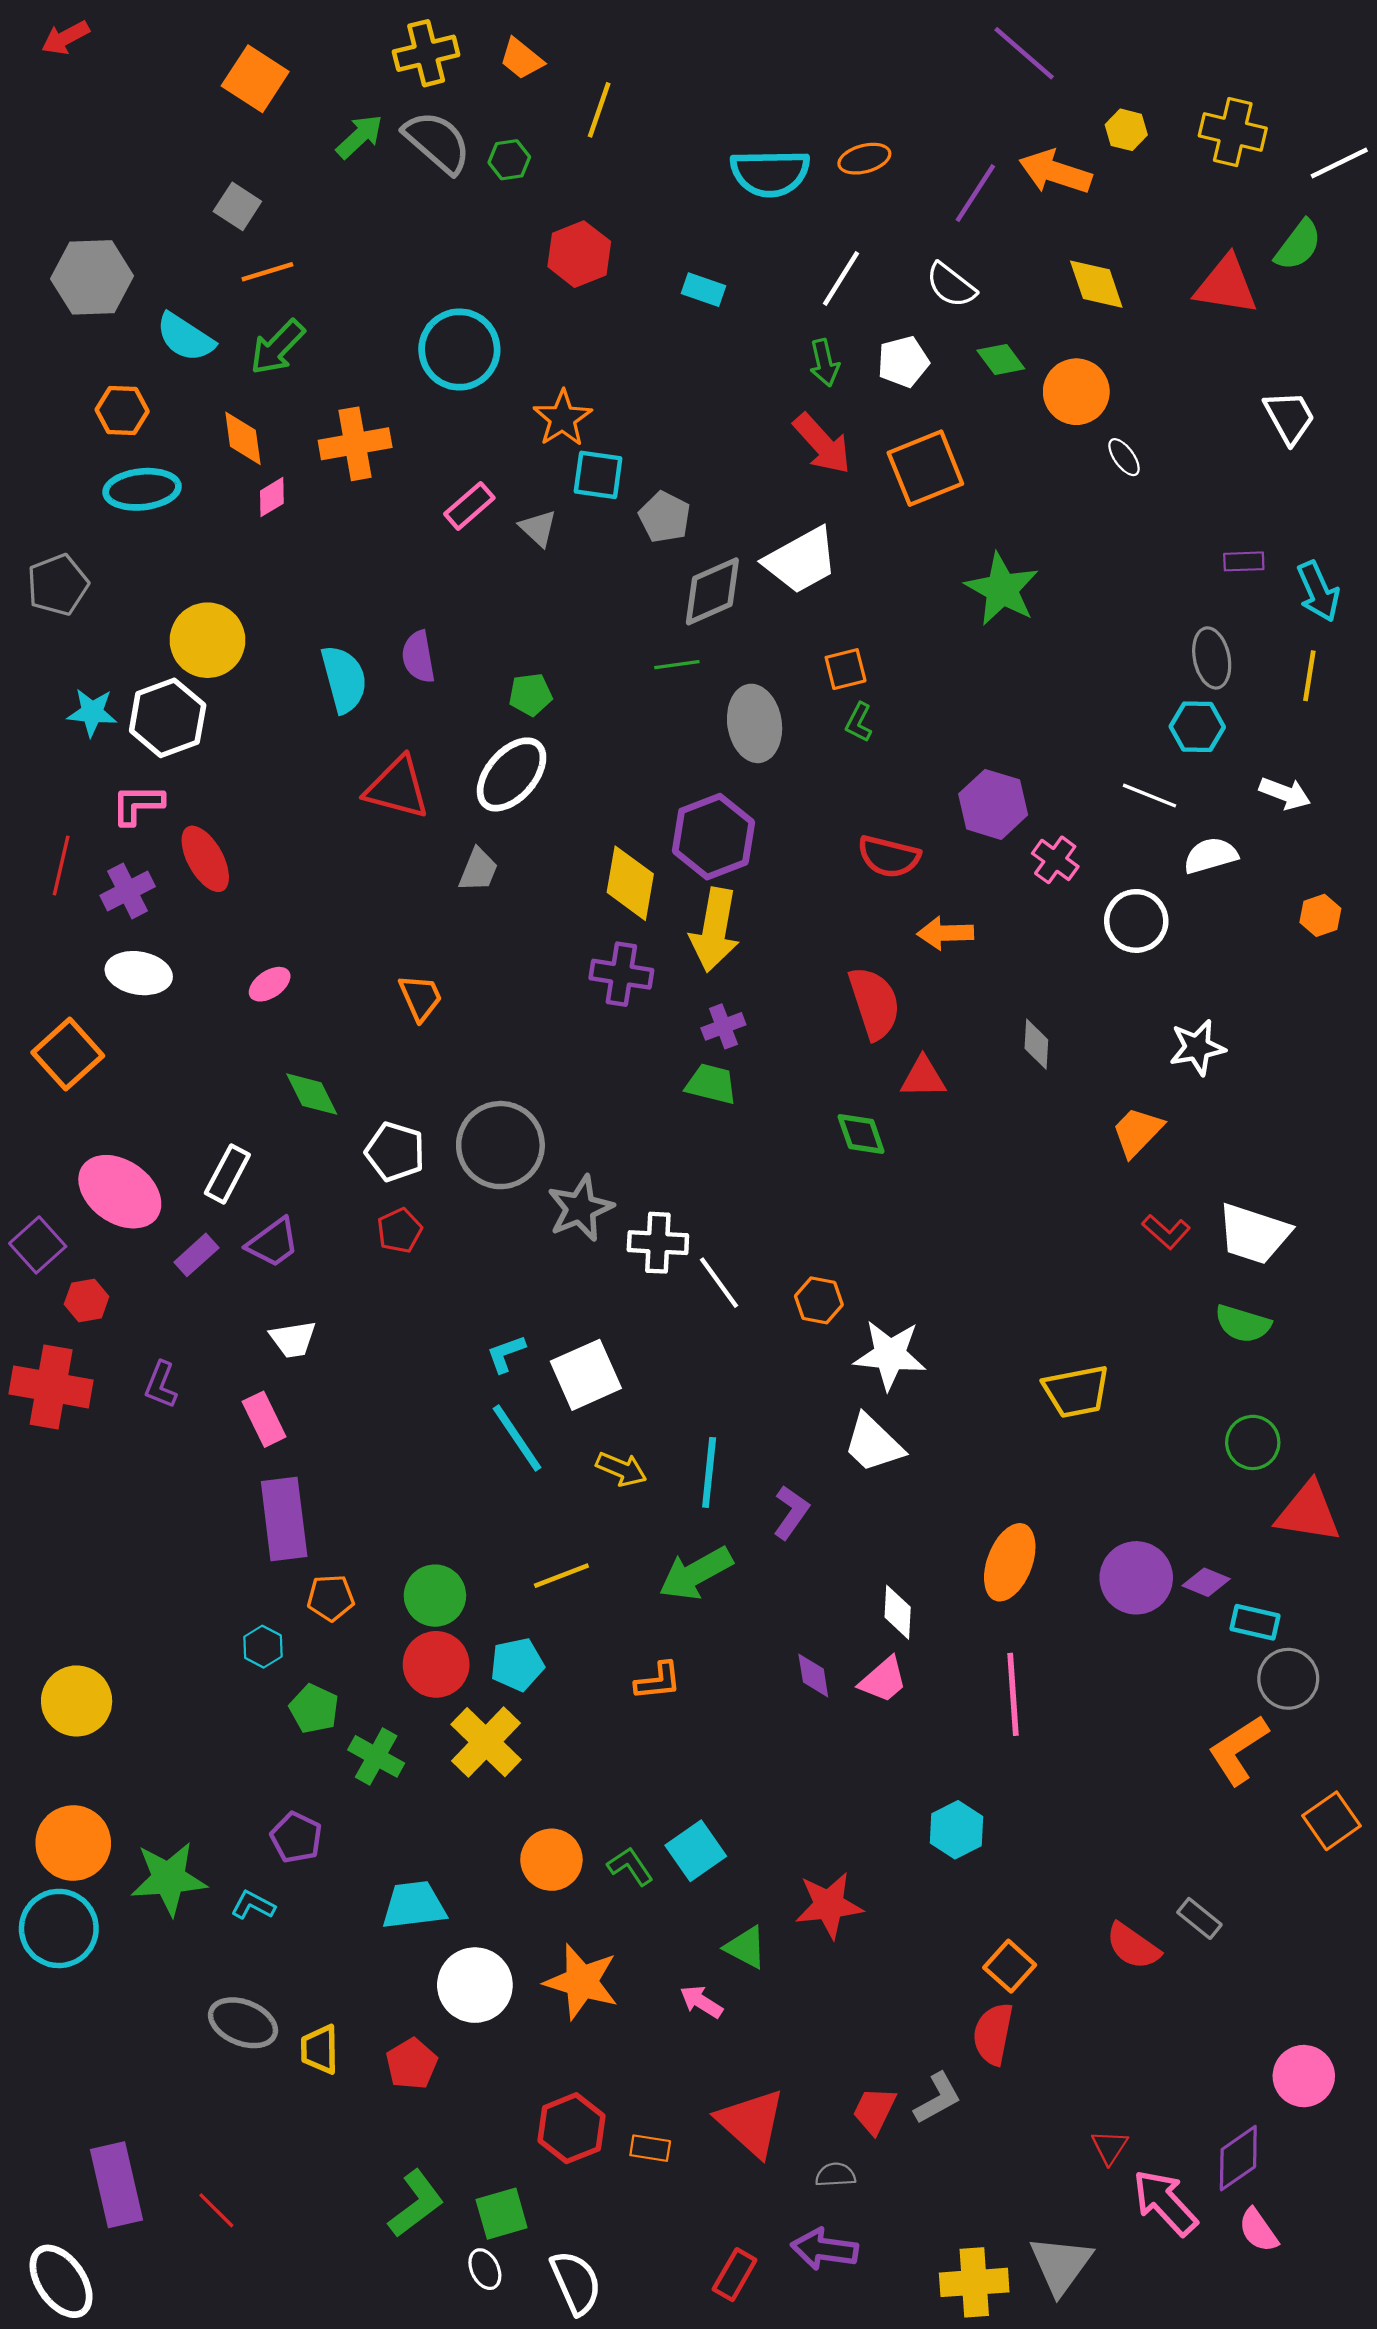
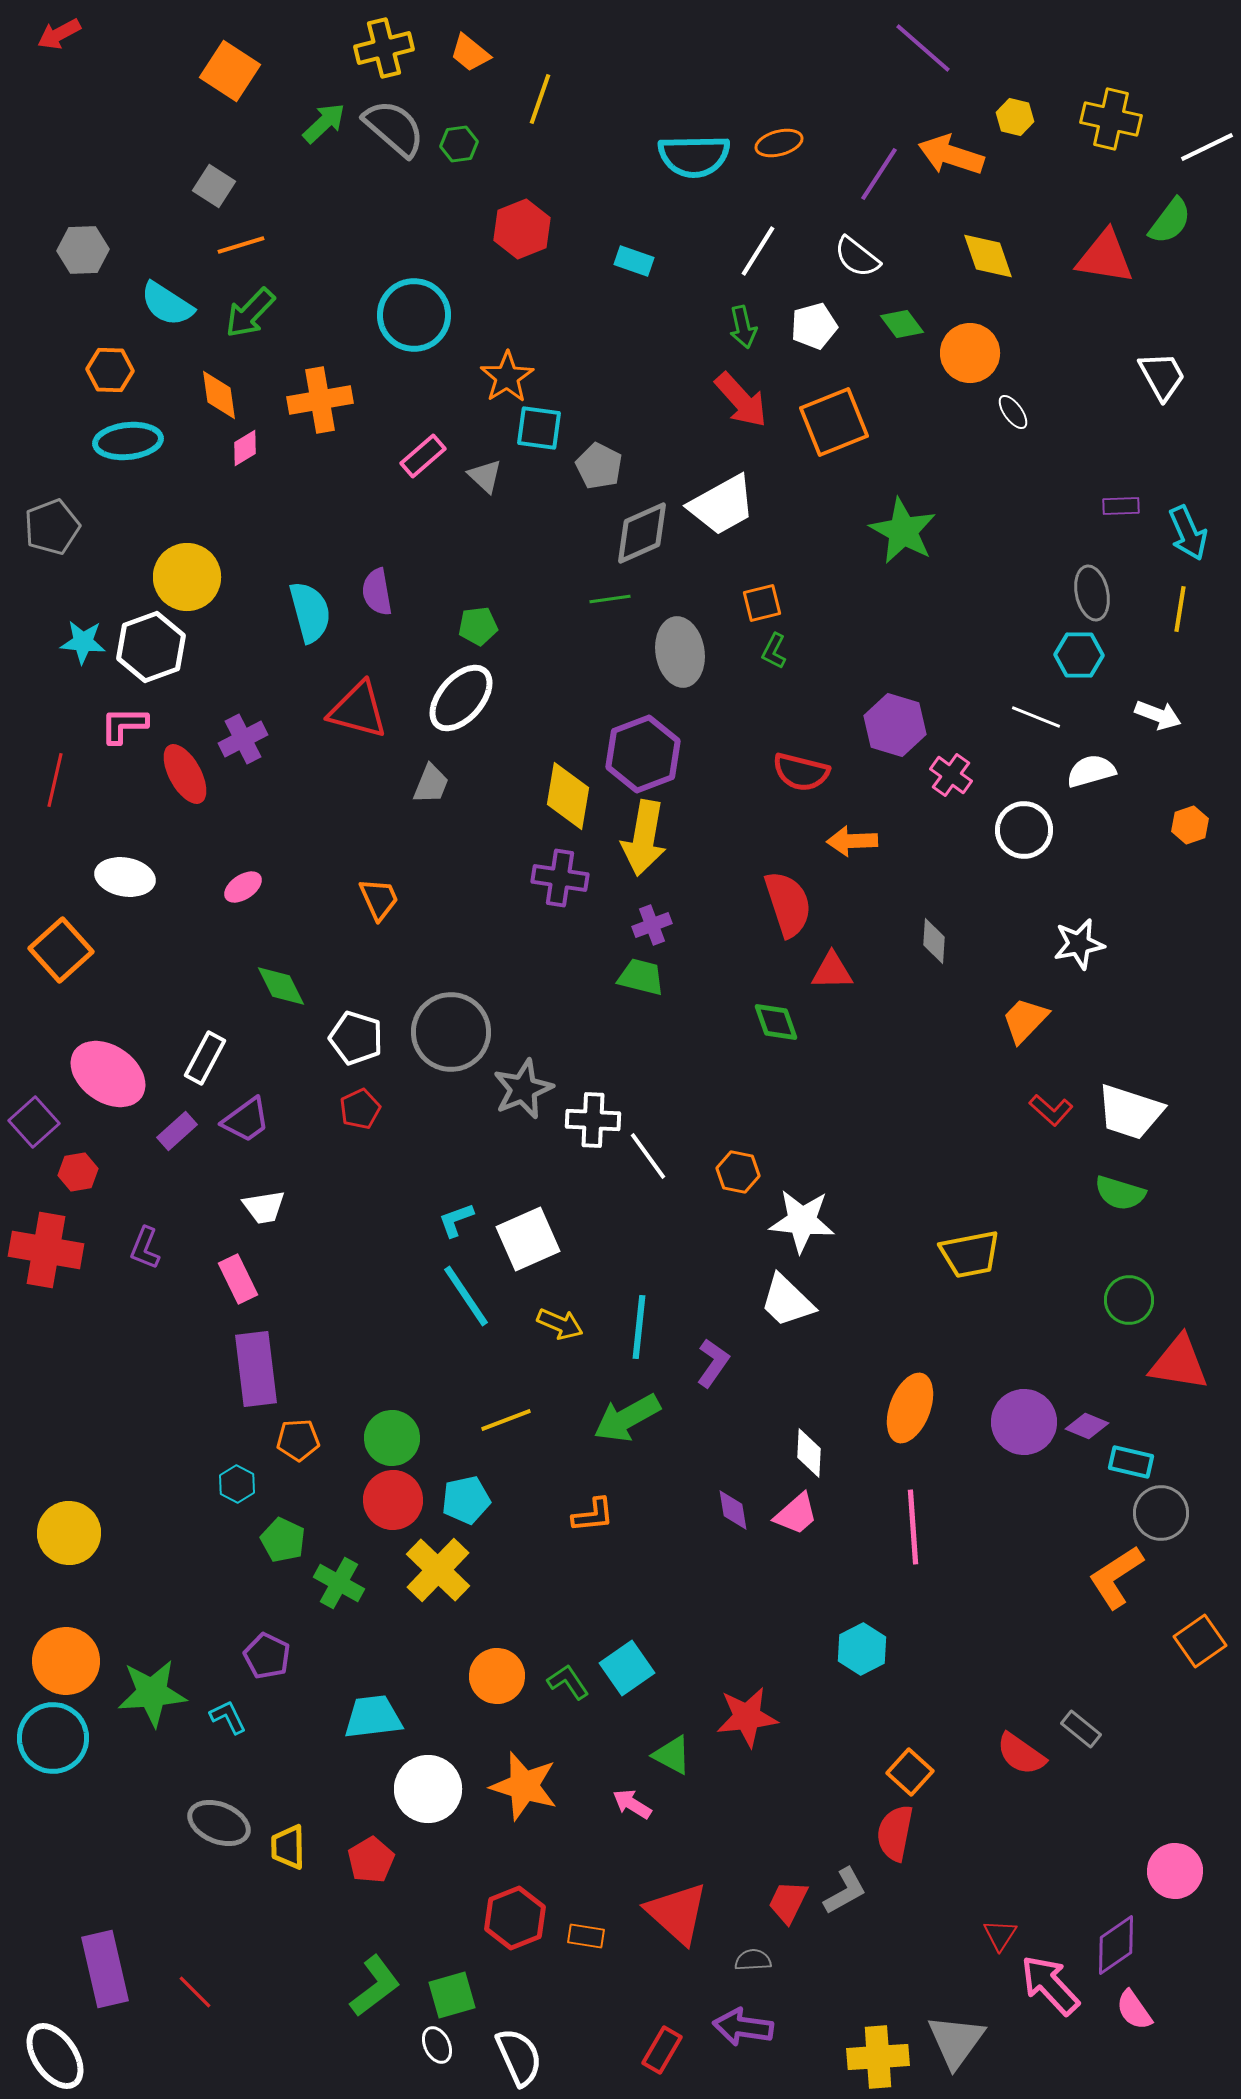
gray hexagon: (92, 277) -> (83, 250), size x0.7
purple cross: (128, 891) -> (243, 739), moved
cyan L-shape: (253, 1905) -> (228, 1717), turned 36

